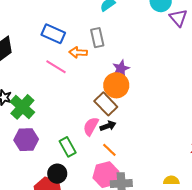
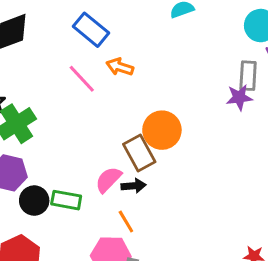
gray rectangle: (97, 38) -> (248, 76), moved
purple star: (121, 68) -> (239, 97), moved
green rectangle: (68, 147) -> (66, 200), turned -66
black circle: (57, 174) -> (34, 201), moved

